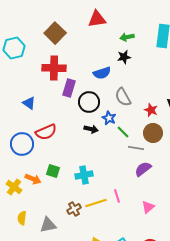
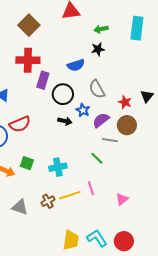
green line: (123, 132) -> (97, 158), moved
purple semicircle: (143, 169) -> (101, 120), moved
gray triangle: (48, 225) -> (20, 207), moved, turned 30

